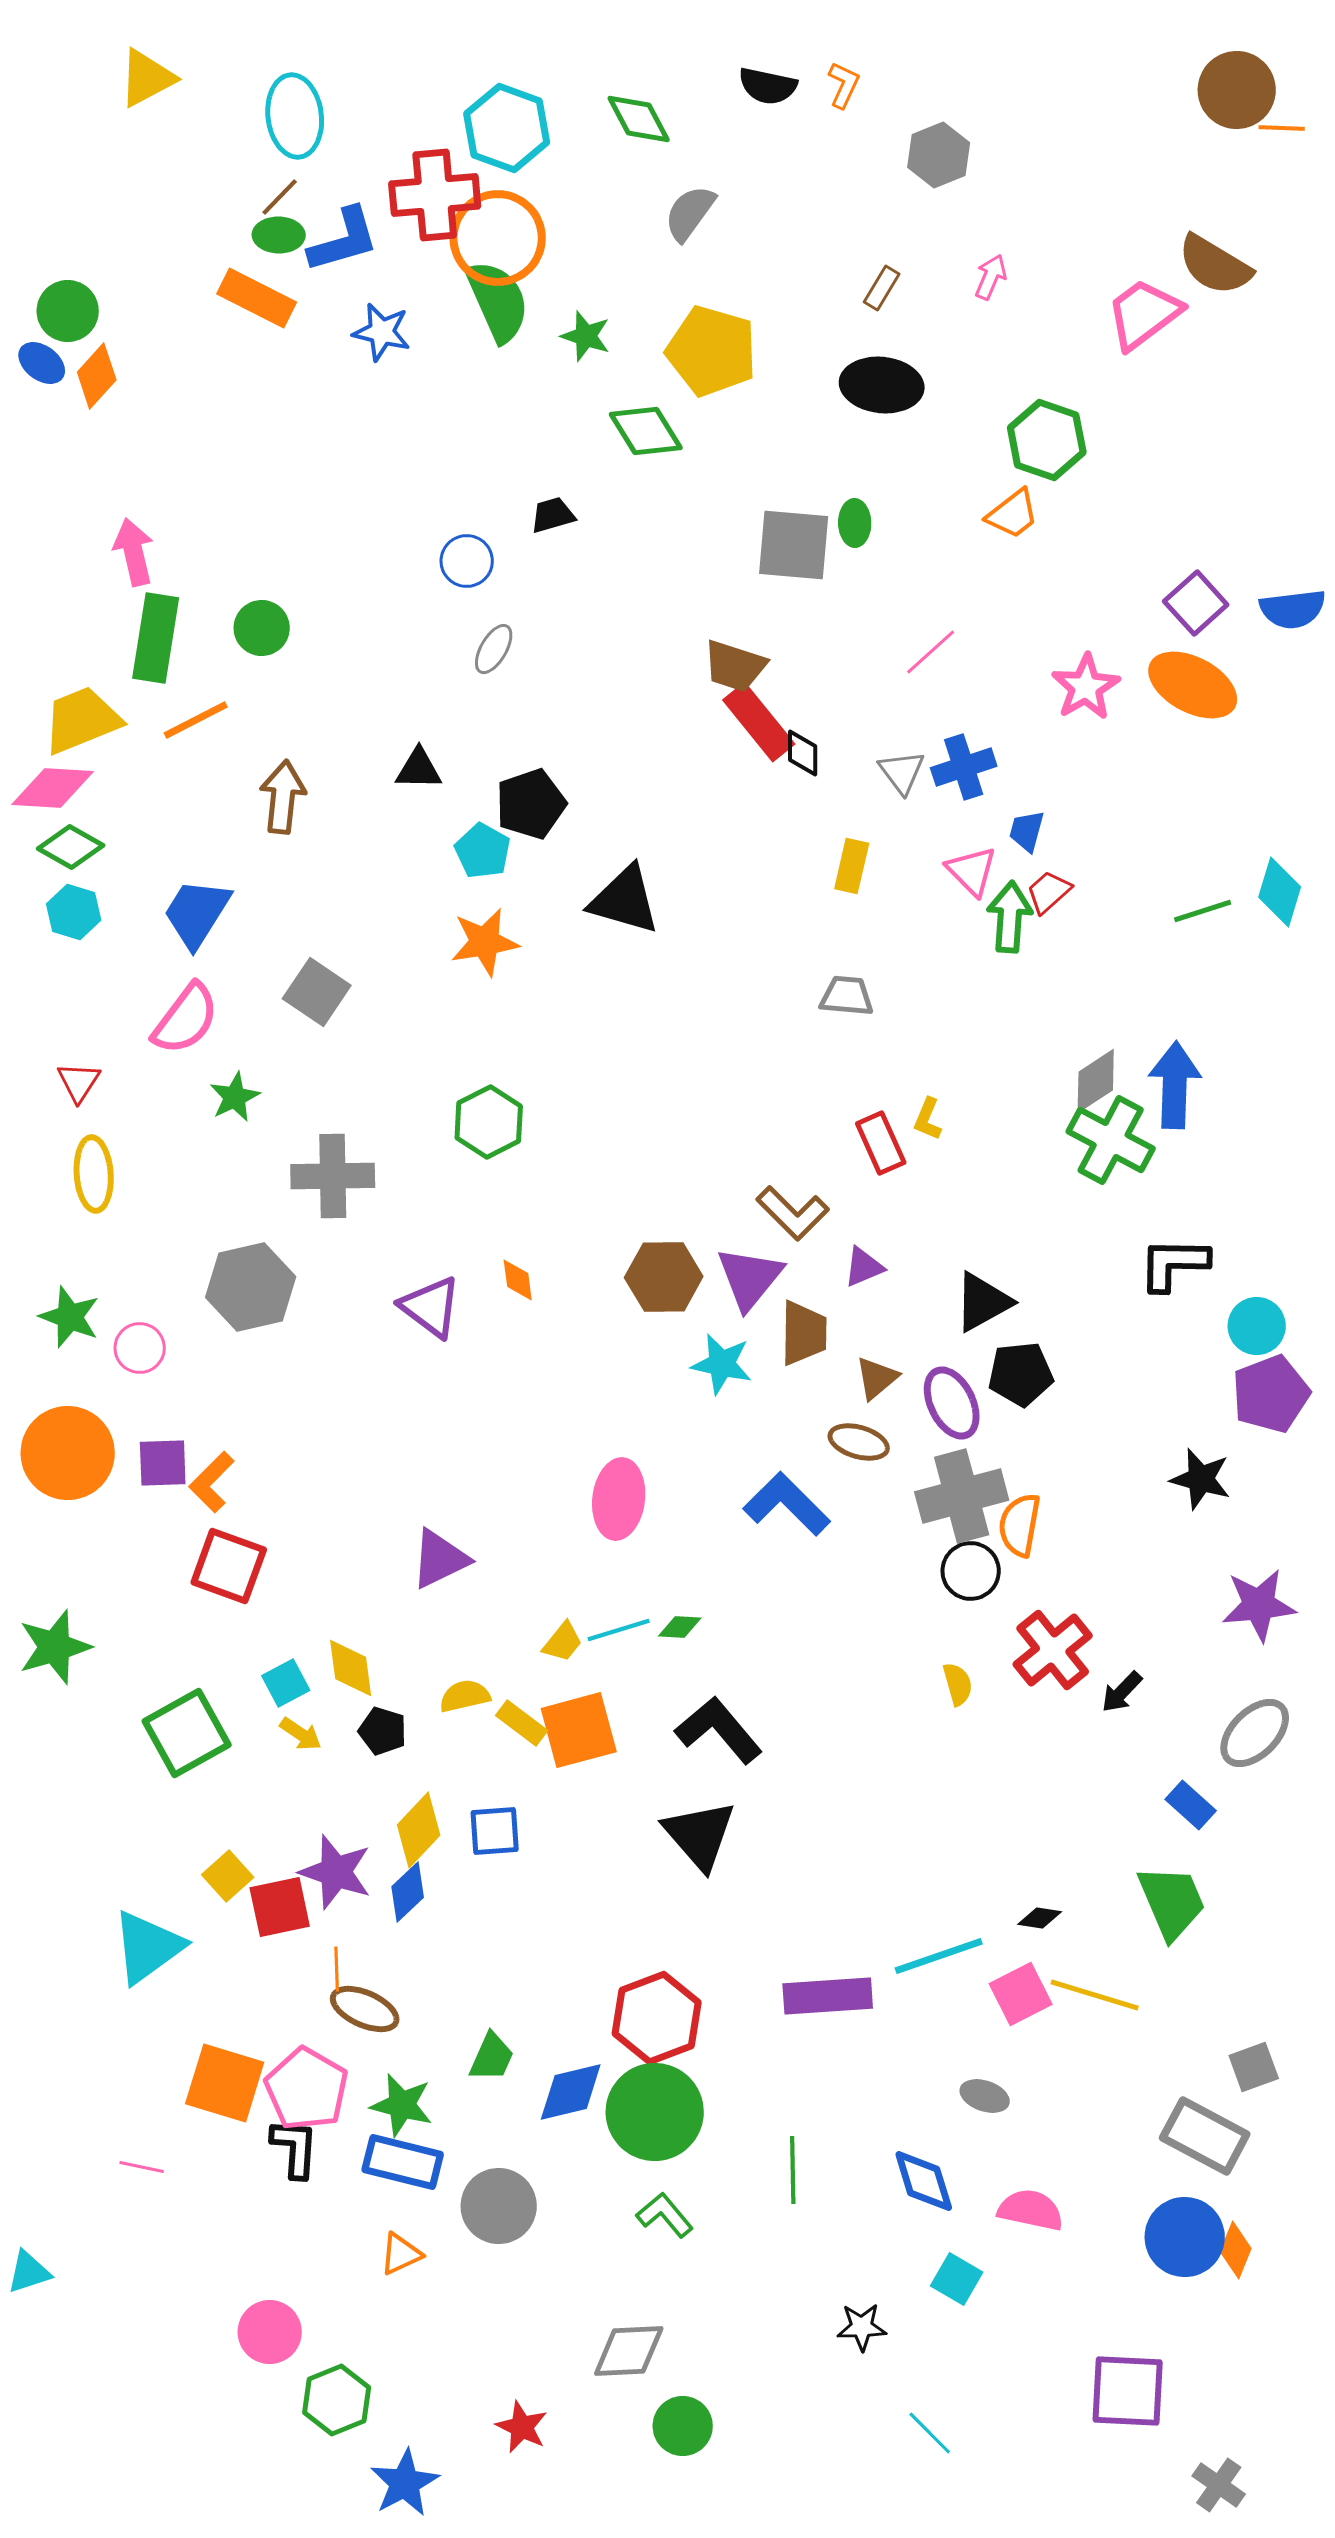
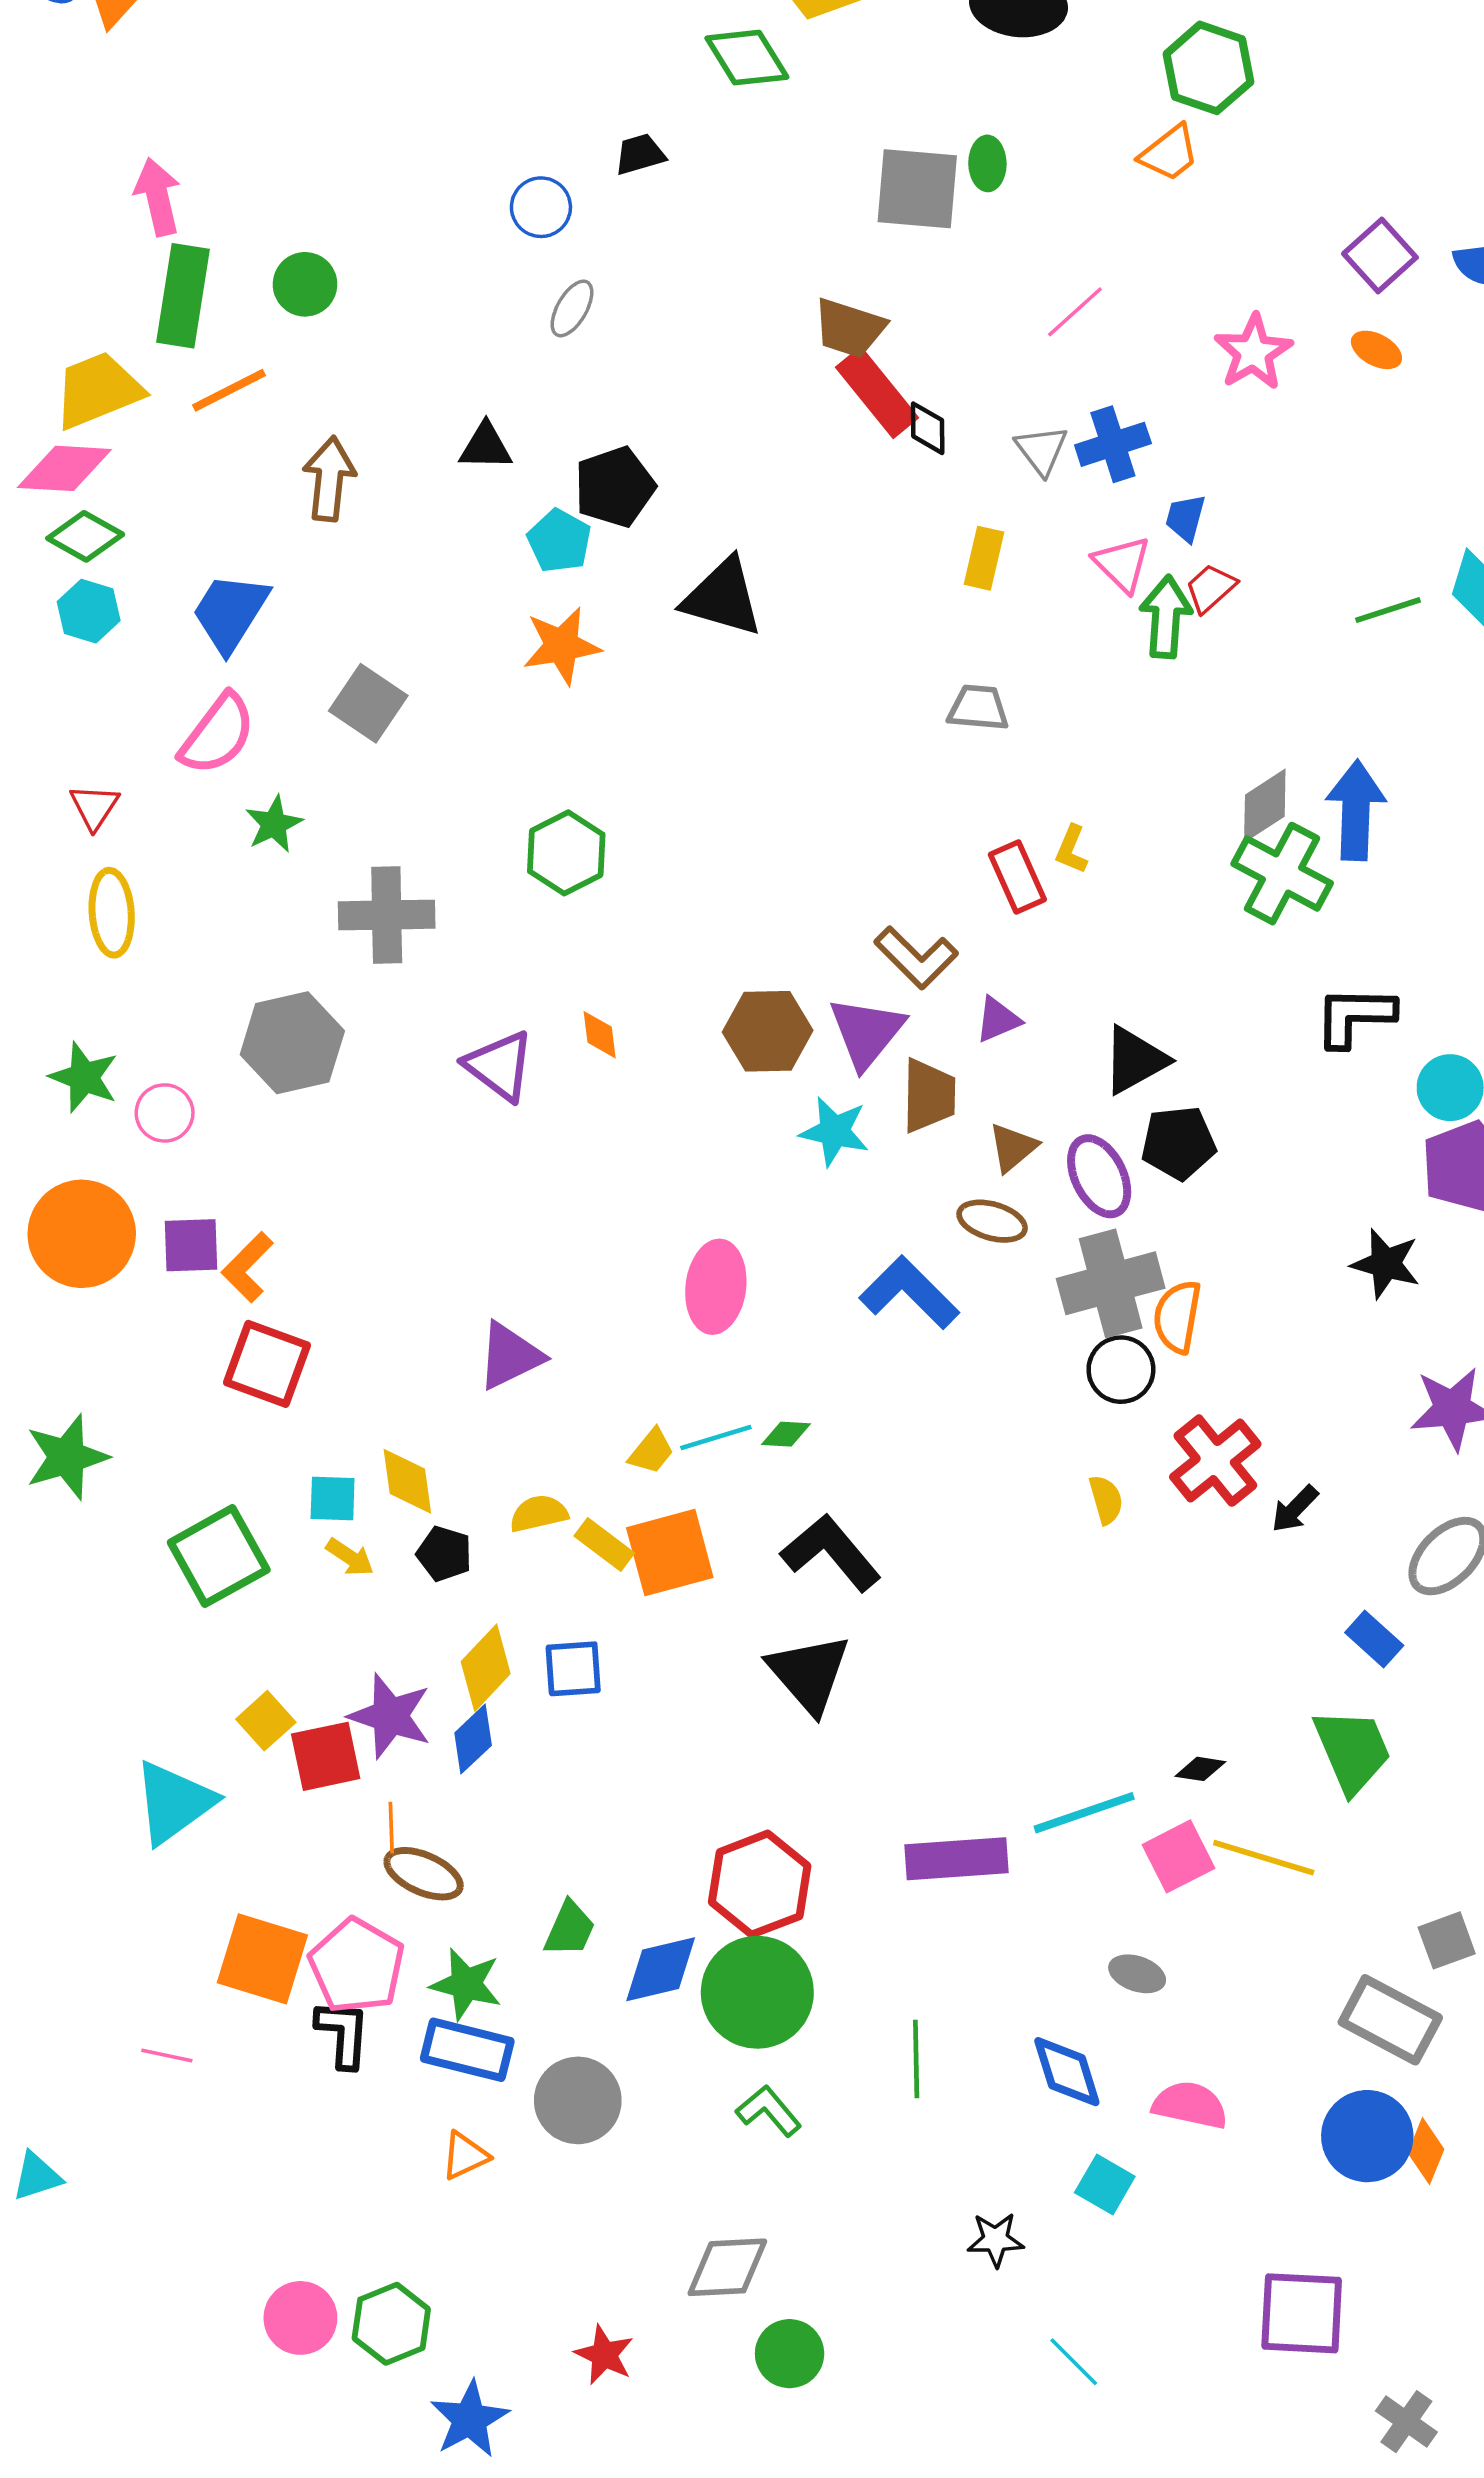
orange ellipse: (1193, 685) -> (1376, 350), size x0.5
cyan square: (286, 1683) -> (333, 1499), turned 30
pink circle: (270, 2332) -> (300, 2318), moved

